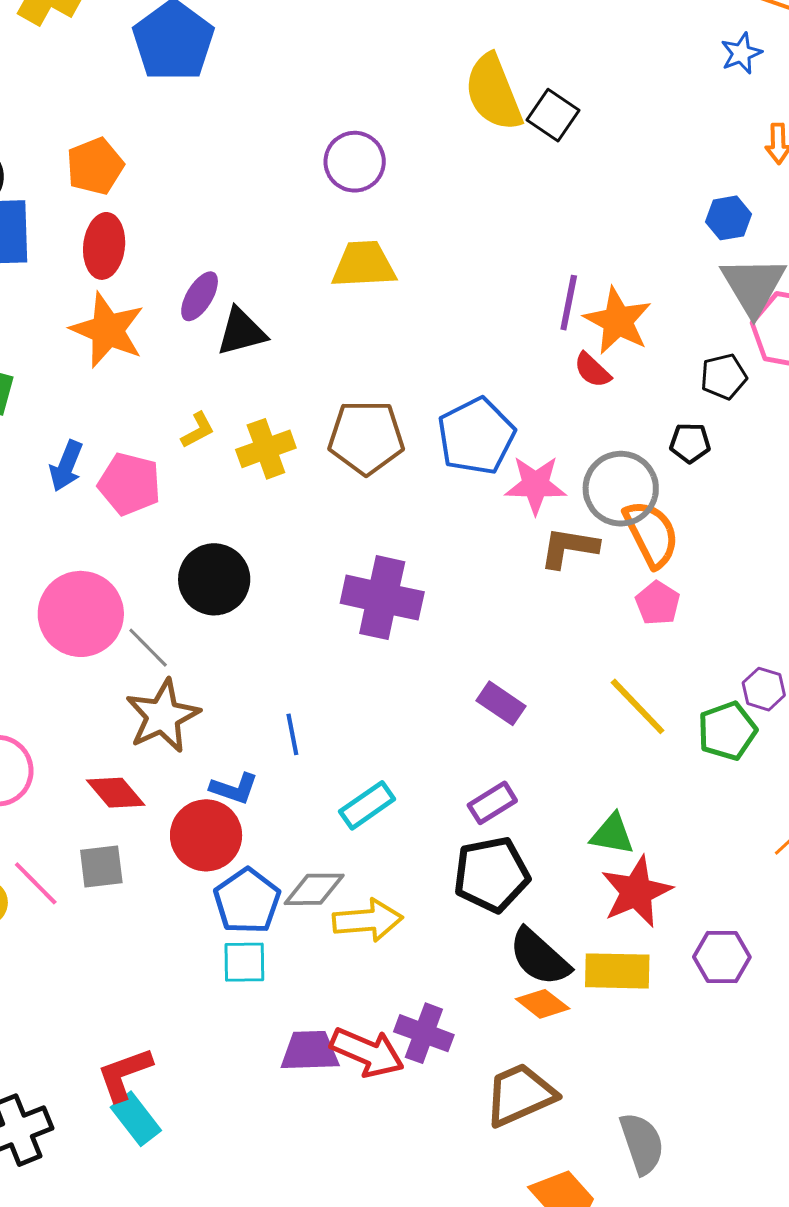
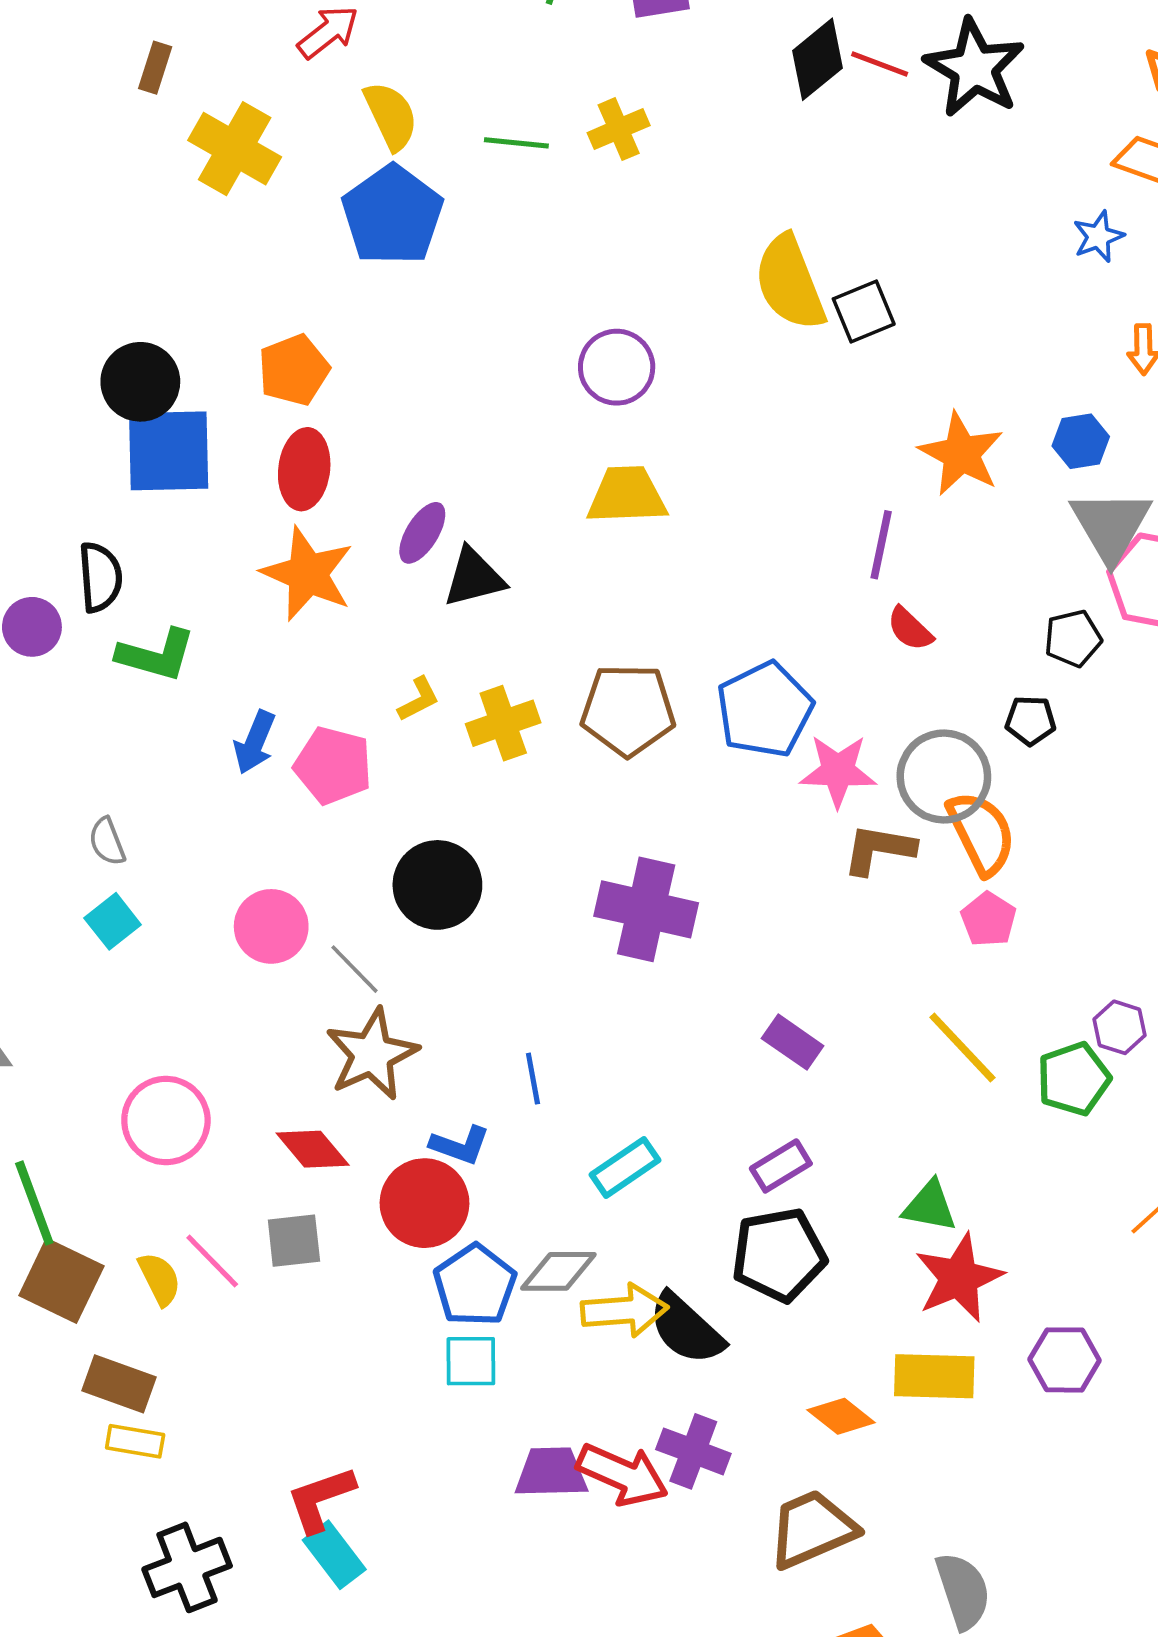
black square: (553, 115) -> (864, 312), turned 33
orange star: (618, 321) -> (961, 454), moved
pink circle: (81, 614) -> (271, 926), size x0.7
black semicircle: (539, 957) -> (686, 1329), moved

